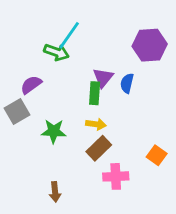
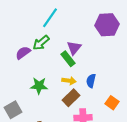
green arrow: (56, 52) -> (41, 43), moved, turned 120
blue semicircle: (127, 83) -> (91, 81), moved
green rectangle: (95, 93) -> (68, 59), turned -42
gray square: (17, 112) -> (13, 110), moved

